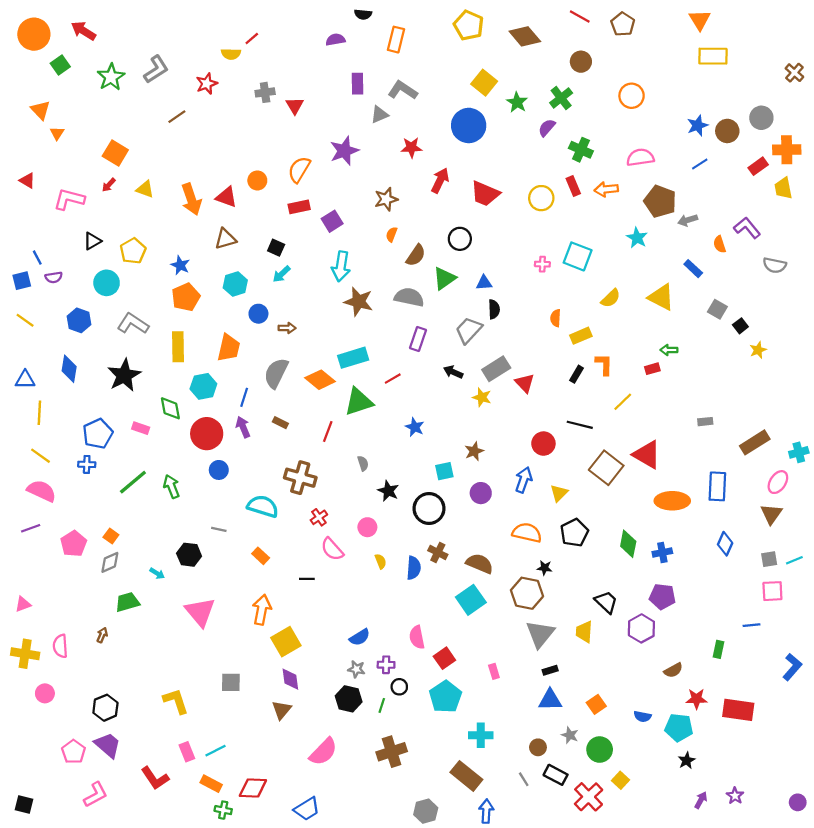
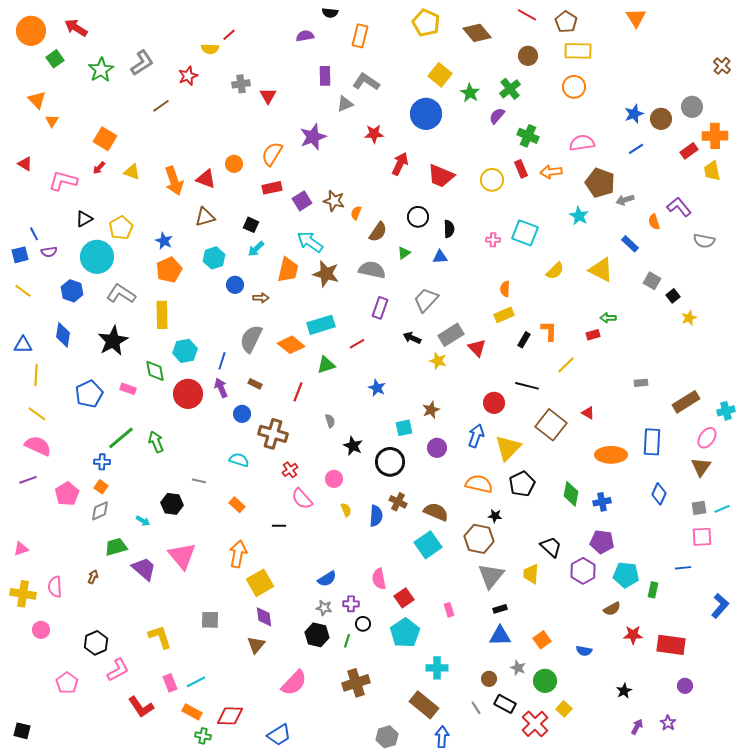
yellow rectangle: (713, 56) -> (578, 51), moved
brown star: (386, 199) -> (334, 201), moved, turned 30
cyan arrow: (341, 266) -> (310, 242), turned 116
green triangle: (444, 278) -> (404, 253), size x0.6
cyan circle: (107, 283) -> (97, 257), size x1.4
black semicircle: (494, 309) -> (449, 229), moved
yellow rectangle: (581, 336) -> (504, 315), moved
orange trapezoid: (229, 348) -> (288, 270), moved
green triangle: (359, 402) -> (326, 365), size x0.7
red triangle: (647, 455) -> (588, 413), size x0.5
blue cross: (87, 464) -> (102, 462), moved
blue circle: (219, 470) -> (242, 414), moved
yellow triangle: (559, 493) -> (508, 448), size x1.6
cyan semicircle: (263, 506) -> (239, 460), size x0.7
cyan pentagon: (679, 727) -> (626, 575), moved
purple trapezoid: (108, 745) -> (144, 569), moved
pink L-shape: (96, 795) -> (118, 670), moved
purple circle: (798, 802) -> (685, 686), moved

